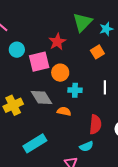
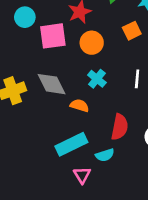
orange circle: (60, 73) -> (92, 43), moved
cyan cross: (75, 90) -> (97, 79), turned 32
cyan rectangle: (35, 143) -> (71, 144), moved

